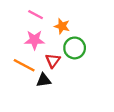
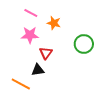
green circle: (75, 48) -> (84, 44), moved
orange line: (24, 65) -> (21, 84), moved

